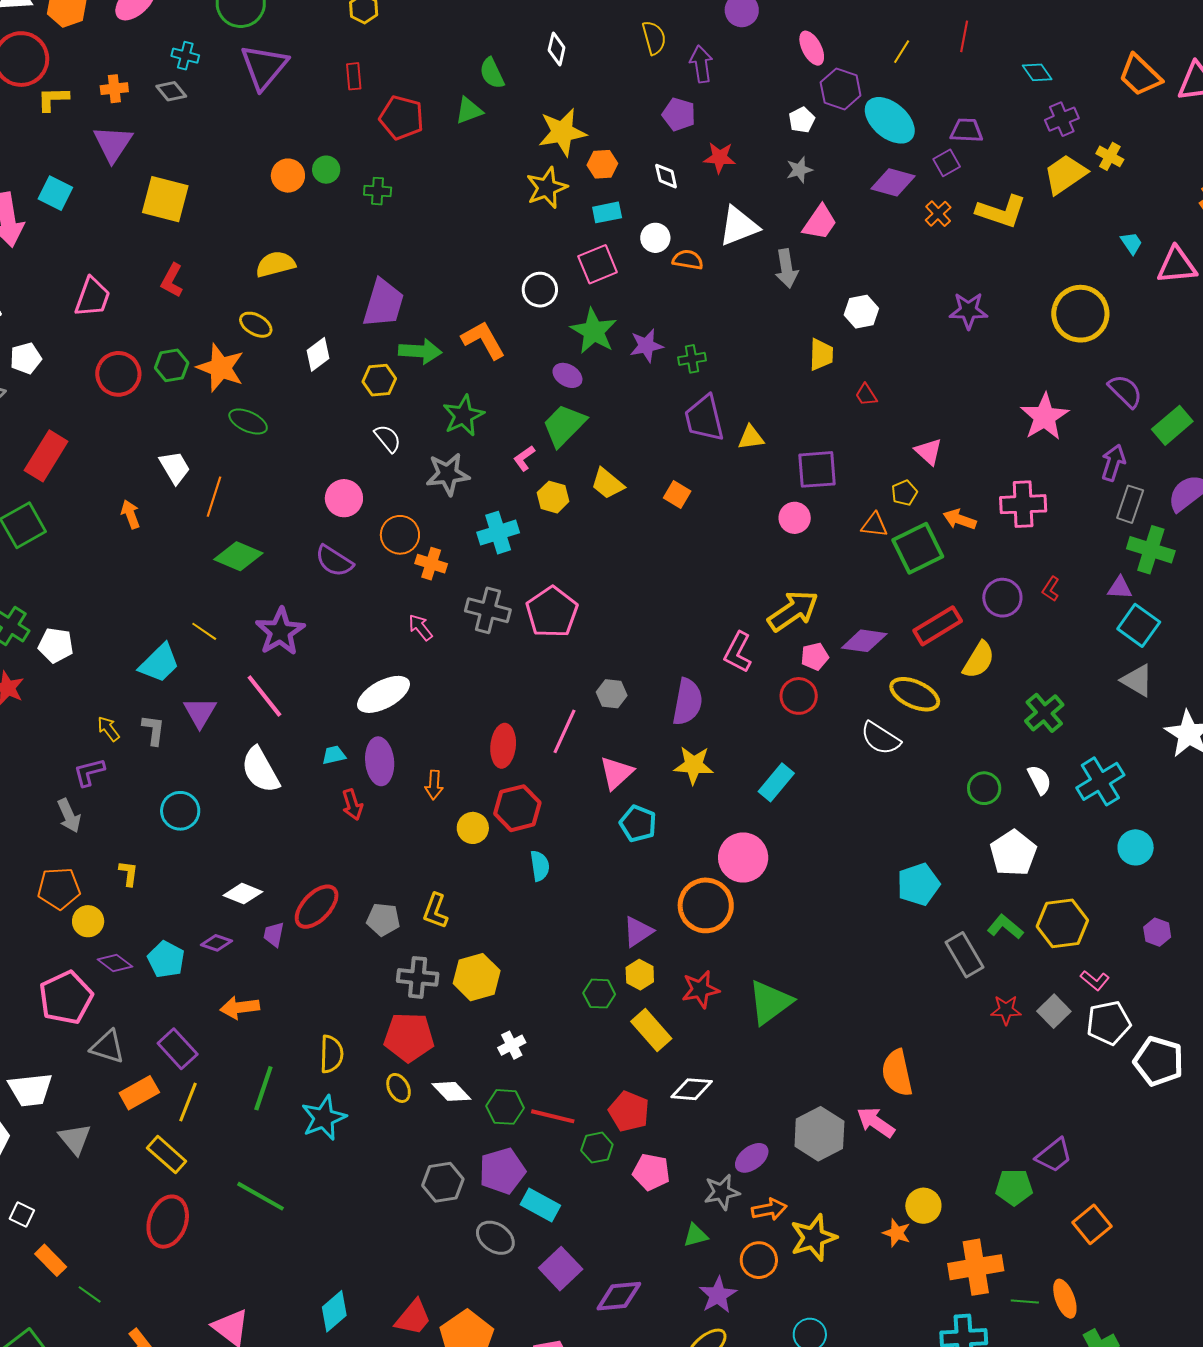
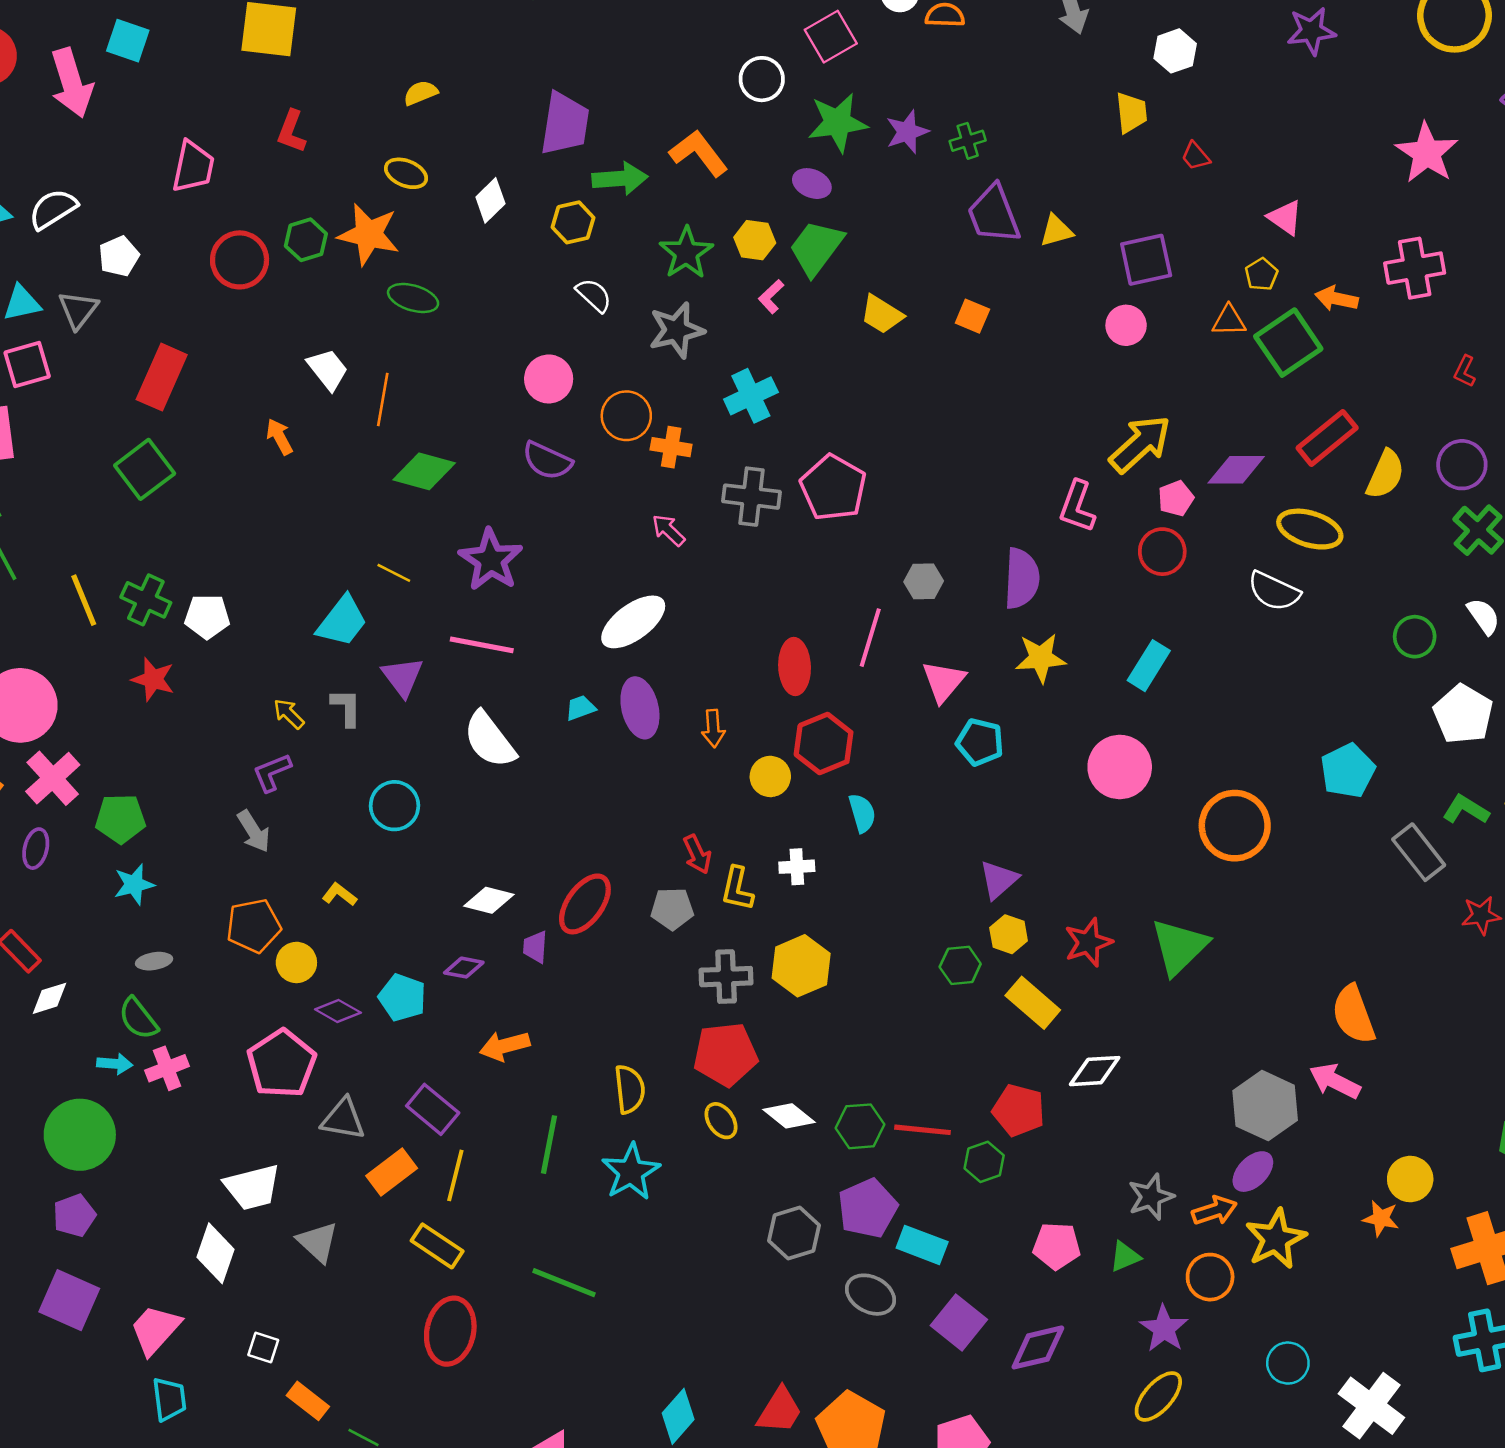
yellow semicircle: (275, 264) -> (421, 93), size x0.7
green star: (594, 331) -> (838, 123), turned -30
yellow hexagon: (553, 497) -> (755, 240), moved
purple circle: (1002, 598) -> (1462, 465), moved
pink line: (264, 696) -> (482, 645), turned -33
red arrow: (352, 805) -> (697, 854), moved
yellow L-shape: (128, 873) -> (339, 894), turned -52
orange circle: (706, 905) -> (1235, 826), moved
white cross: (512, 1045) -> (797, 867), moved, turned 32
purple ellipse: (752, 1158) -> (1253, 1172), moved
pink pentagon: (651, 1172) -> (1057, 1246), moved

